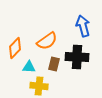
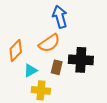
blue arrow: (83, 26) -> (60, 17), moved
cyan triangle: (29, 67) -> (30, 70), turned -32

